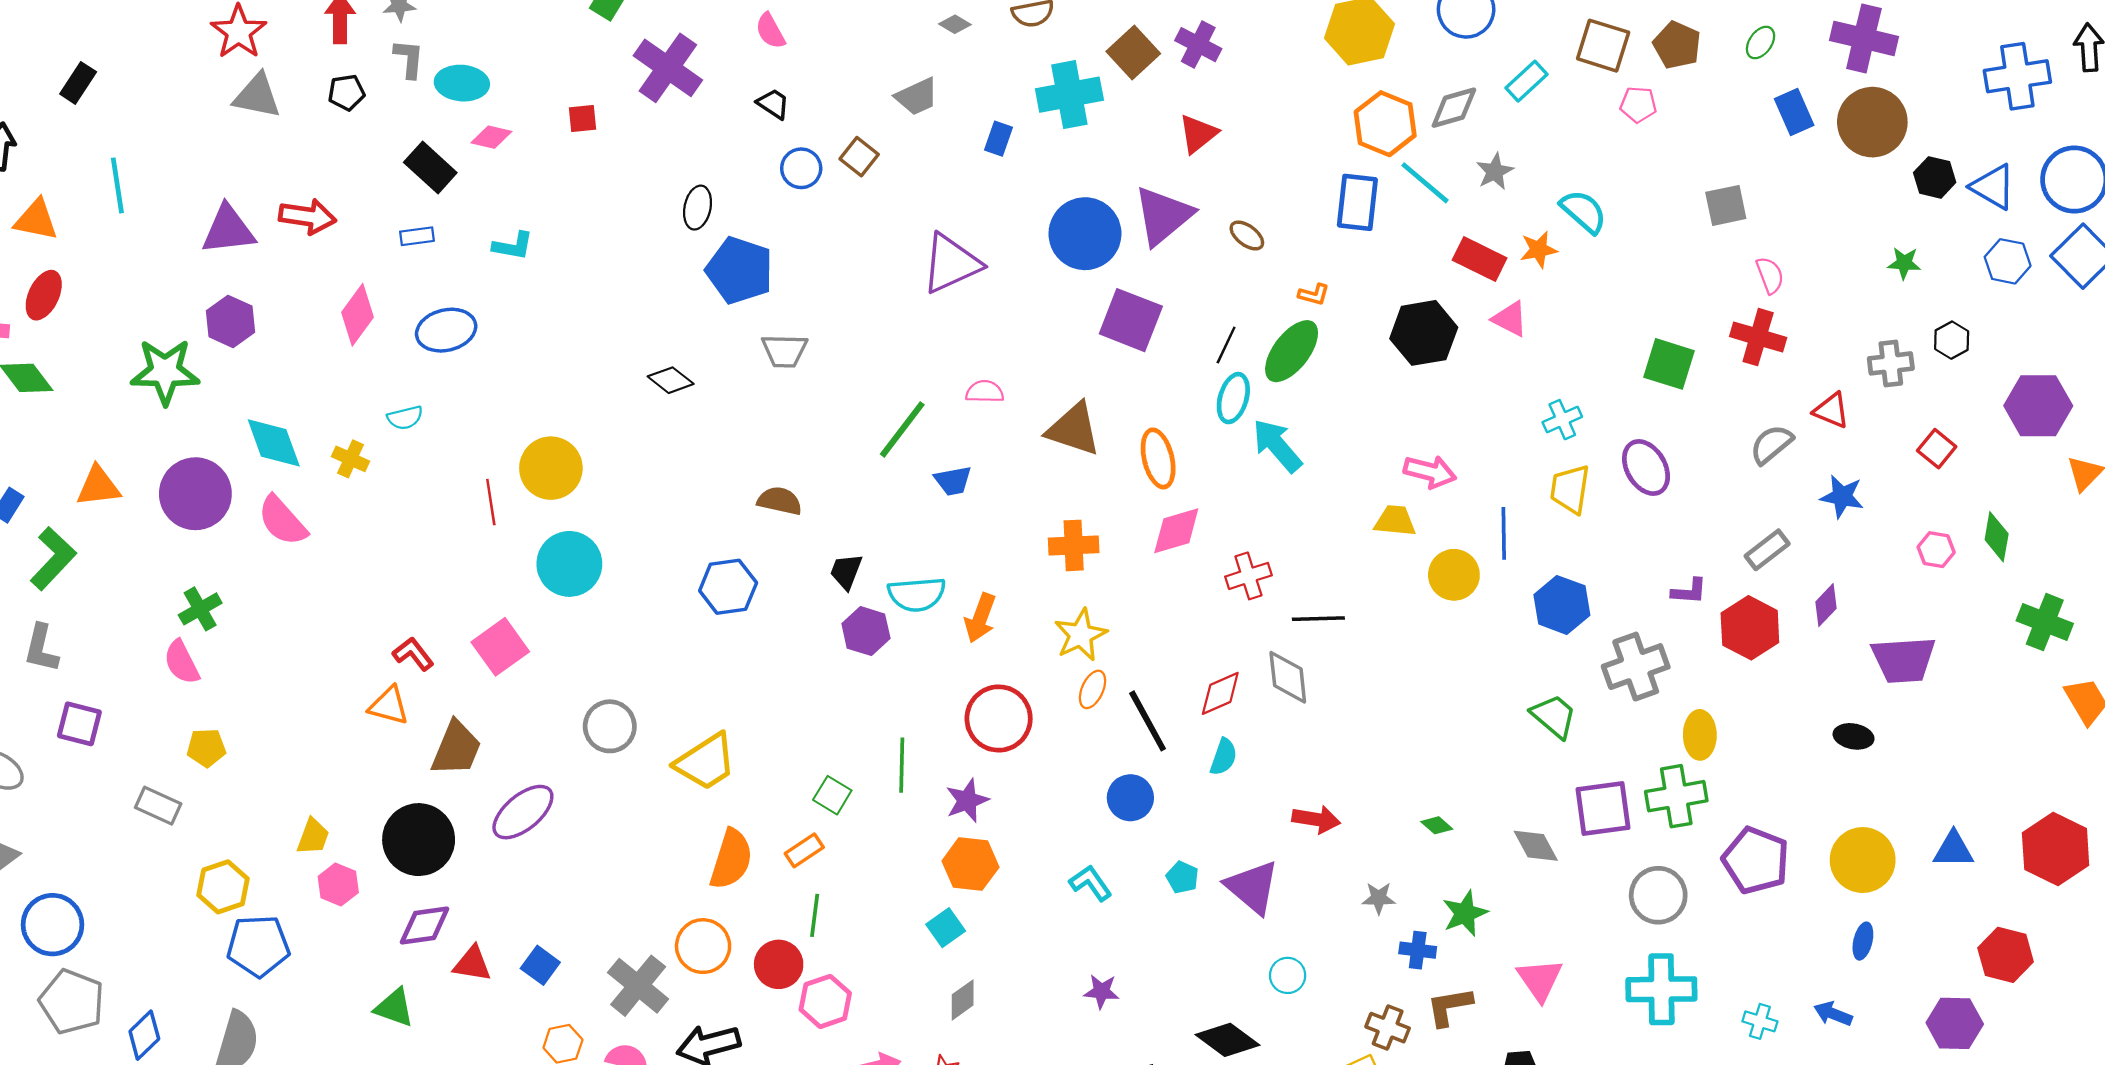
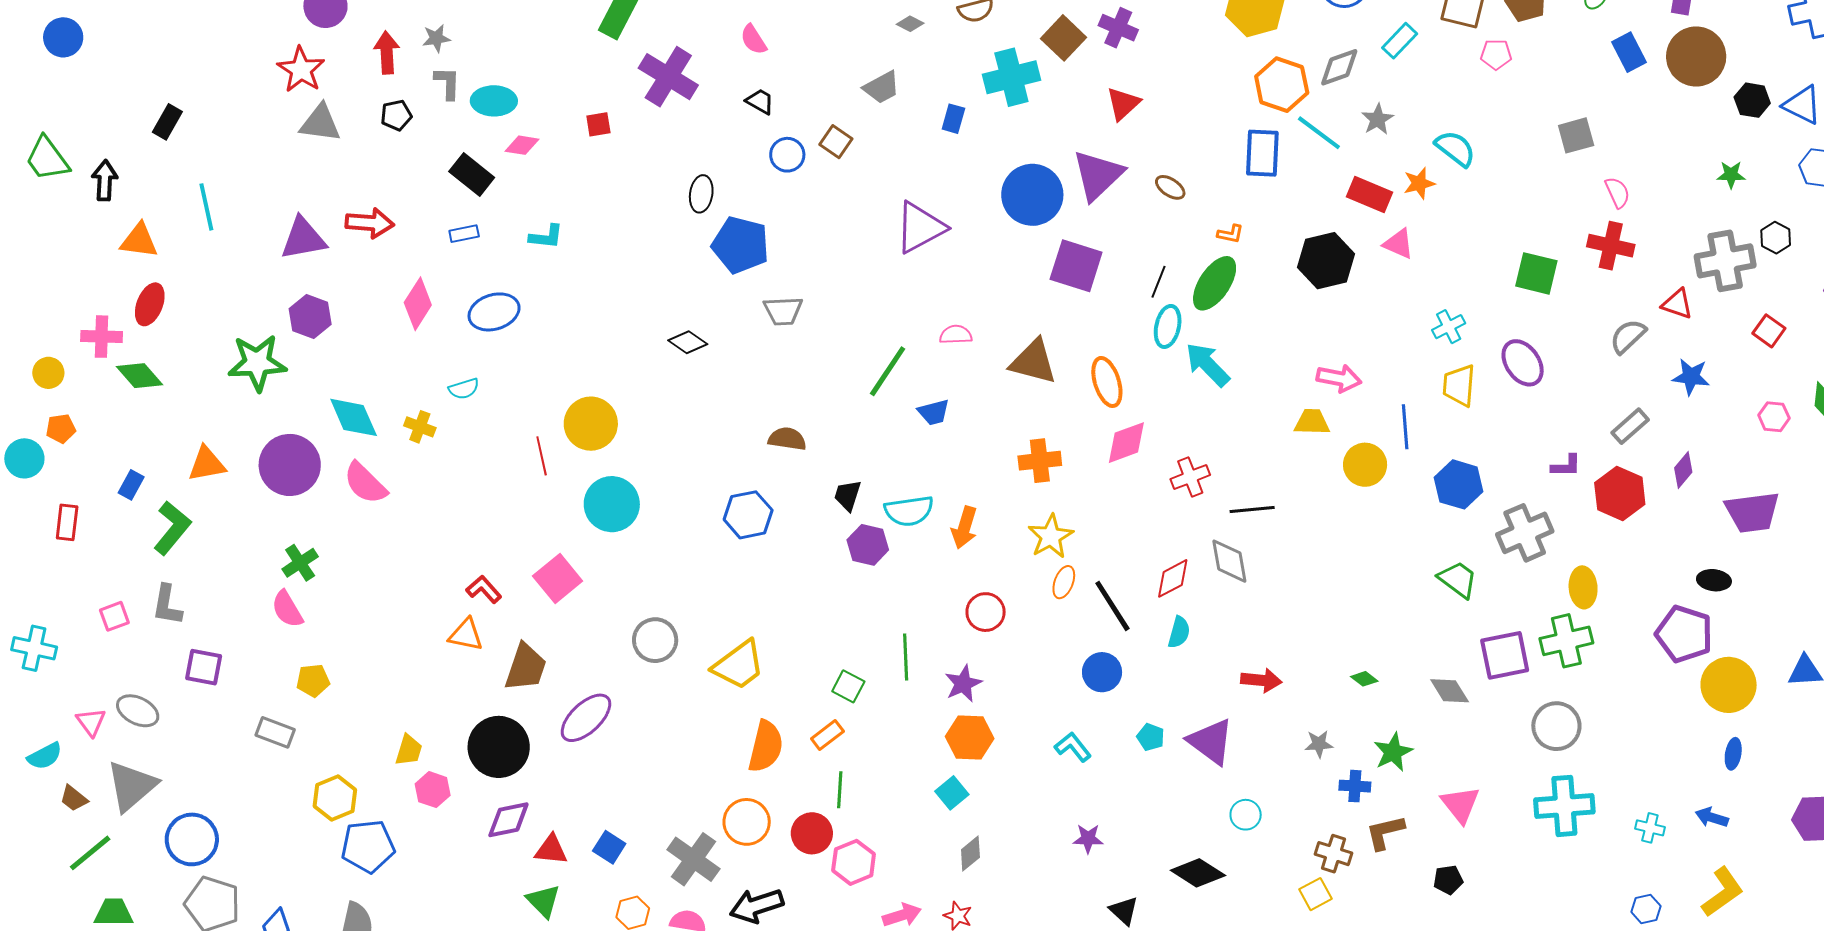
gray cross: (1891, 363) -> (1725, 261), size x1.5
red circle: (999, 718) -> (986, 612), size x0.7
purple pentagon: (1756, 860) -> (1684, 634), moved
green triangle: (394, 1008) -> (543, 901), moved, turned 30

